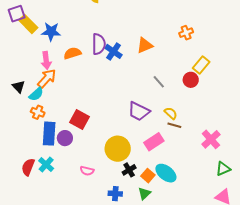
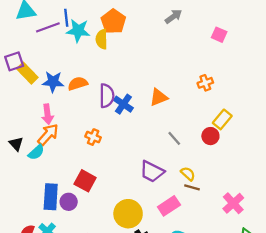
orange semicircle: (72, 53) -> (78, 84), moved
orange cross: (38, 112) -> (93, 137), moved

